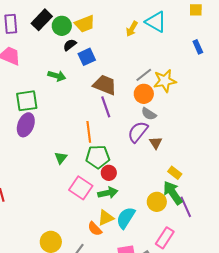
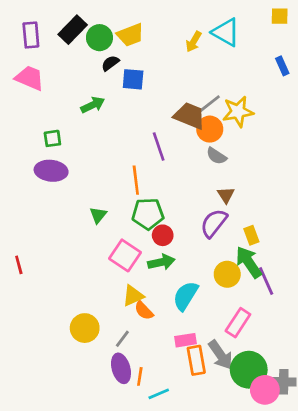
blue square: (87, 57) -> (133, 79), turned 30
green arrow: (57, 76) -> (93, 105), turned -42
brown trapezoid: (105, 85) -> (190, 116), moved
green square: (27, 101) -> (52, 138), size x0.6
purple ellipse: (26, 125) -> (51, 171), turned 75
purple semicircle: (138, 132) -> (214, 223), moved
yellow rectangle: (175, 173) -> (251, 235), turned 32
yellow triangle: (106, 218) -> (133, 296), moved

